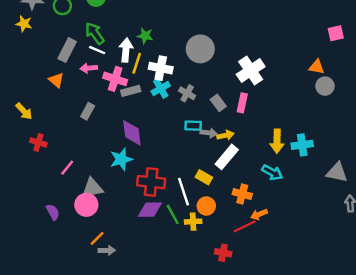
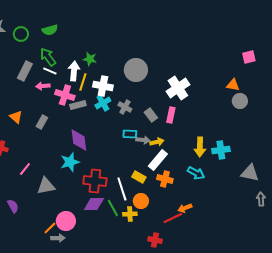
orange triangle: (56, 80) -> (16, 117), moved
orange cross: (242, 194) -> (165, 179), moved
pink circle: (86, 205) -> (66, 221), moved

